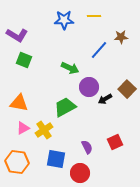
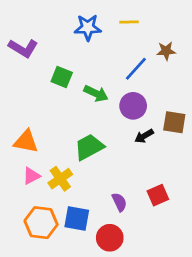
green square: (24, 60) -> (62, 77), moved
purple circle: (89, 87) -> (133, 106), moved
brown square: (127, 89) -> (174, 122), turned -36
orange hexagon: (17, 162) -> (41, 223), moved

